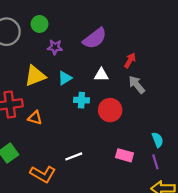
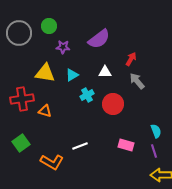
yellow triangle: (35, 76) -> (45, 73), turned 30
cyan cross: (81, 100) -> (87, 95), turned -32

